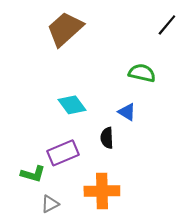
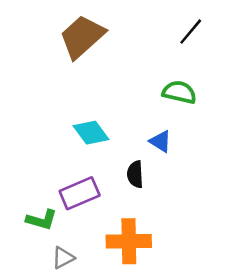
black line: (167, 25) -> (191, 32), moved

